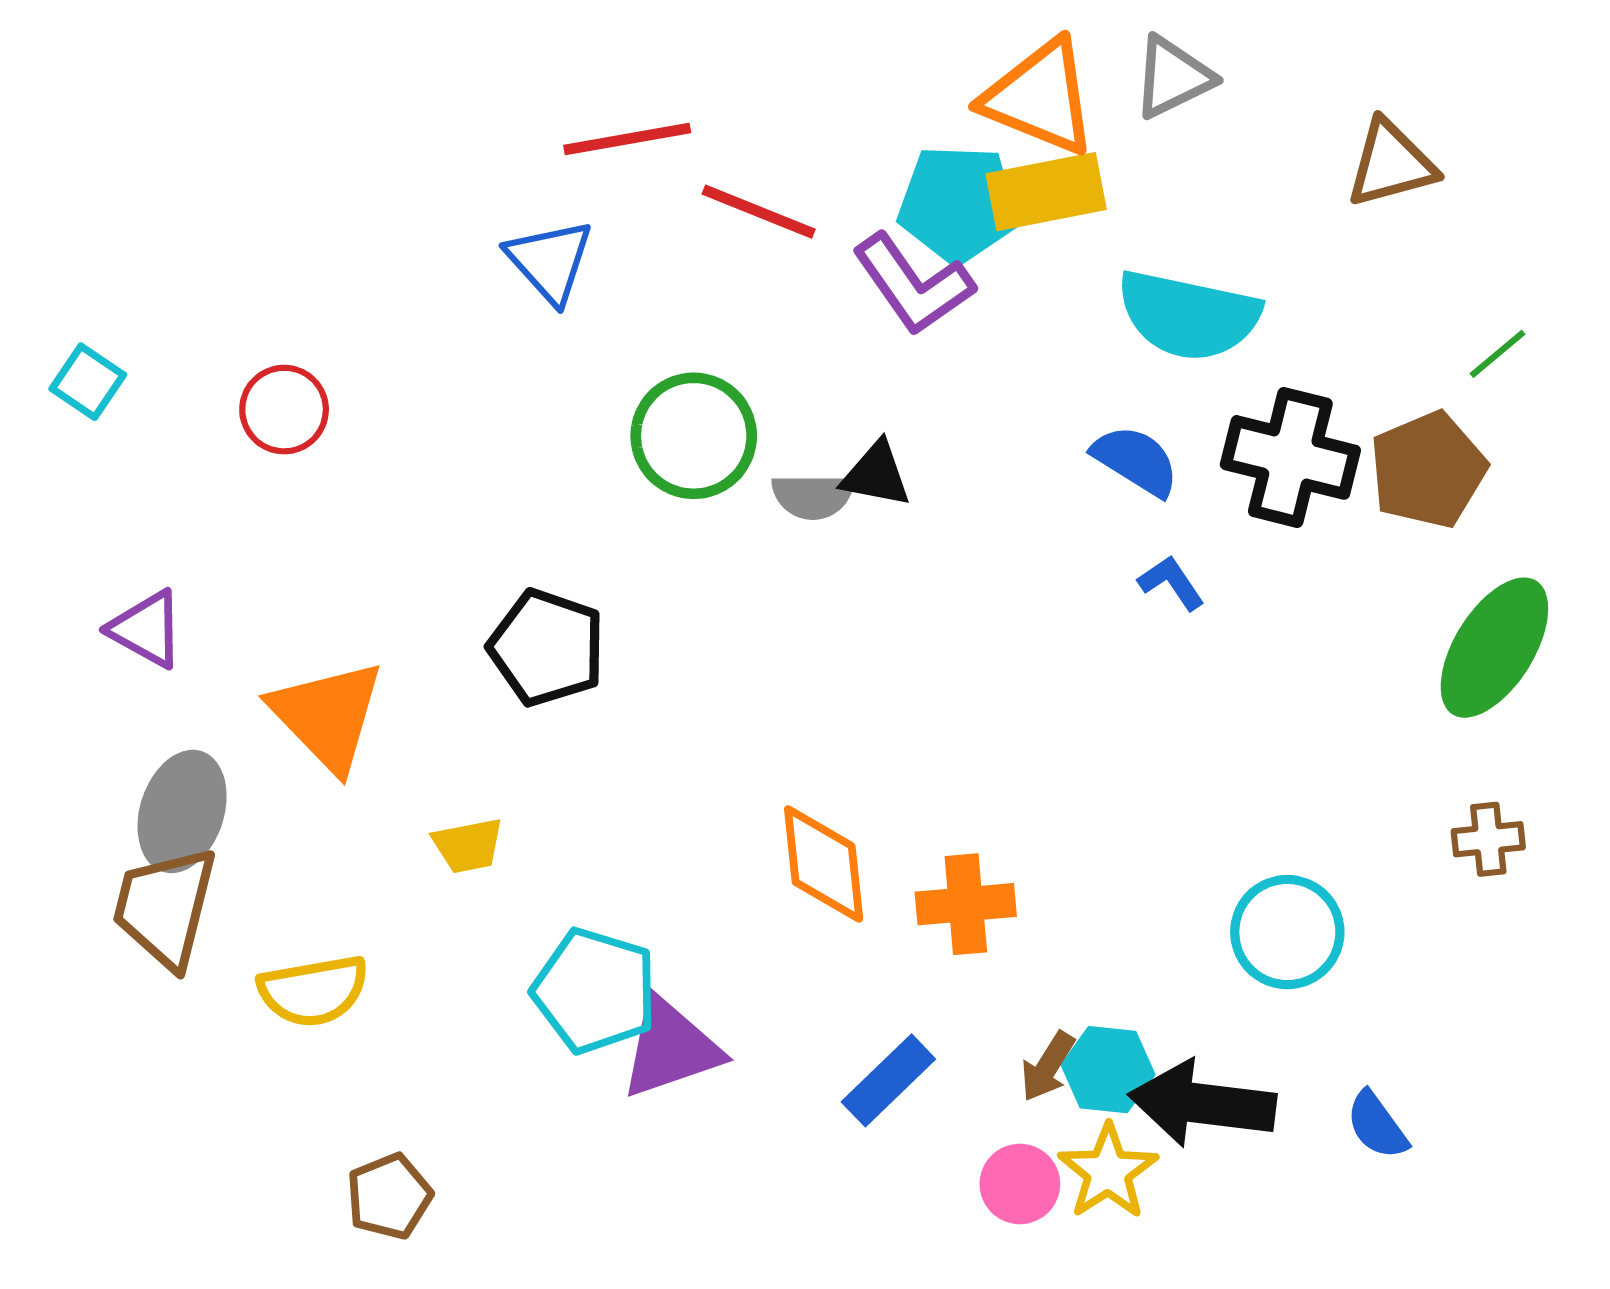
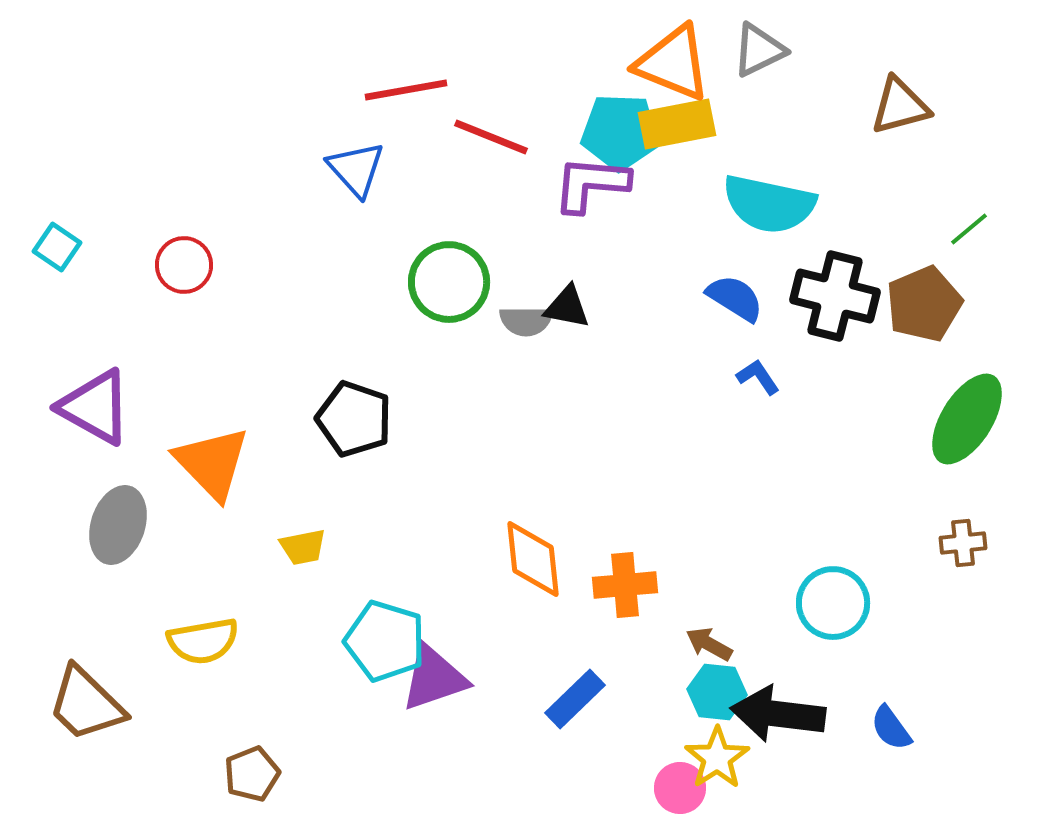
purple L-shape: (913, 284) -> (591, 184), turned 130
purple triangle: (146, 629) -> (95, 407), size x1.5
brown trapezoid: (165, 907) -> (86, 704), moved, turned -60
brown arrow: (1048, 1067) -> (709, 644), moved, turned 87
pink circle: (1020, 1184) -> (680, 788), moved

